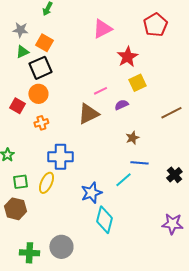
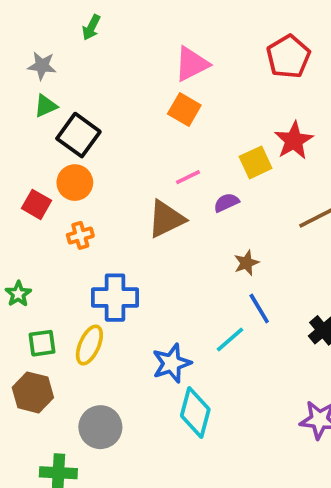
orange square: (44, 43) -> (184, 110), moved
red star: (127, 57) -> (294, 141), moved
black square: (40, 68) -> (78, 135), turned -30
blue line: (139, 163) -> (259, 308), turned 54
gray circle: (61, 247) -> (100, 427), moved

